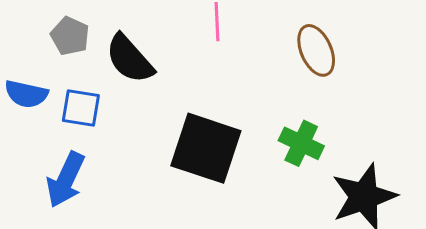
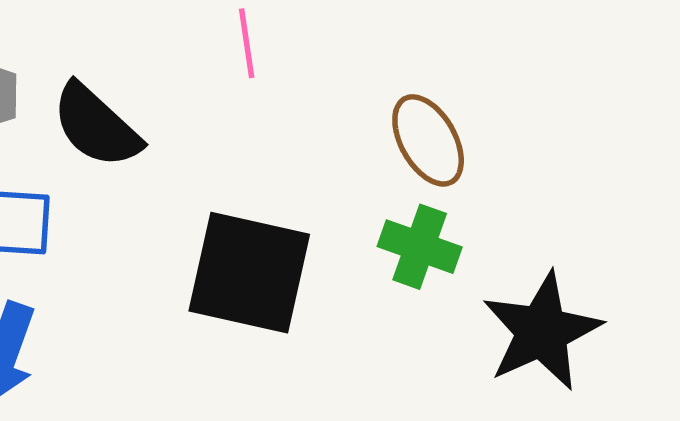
brown ellipse: (316, 50) -> (428, 140), moved

